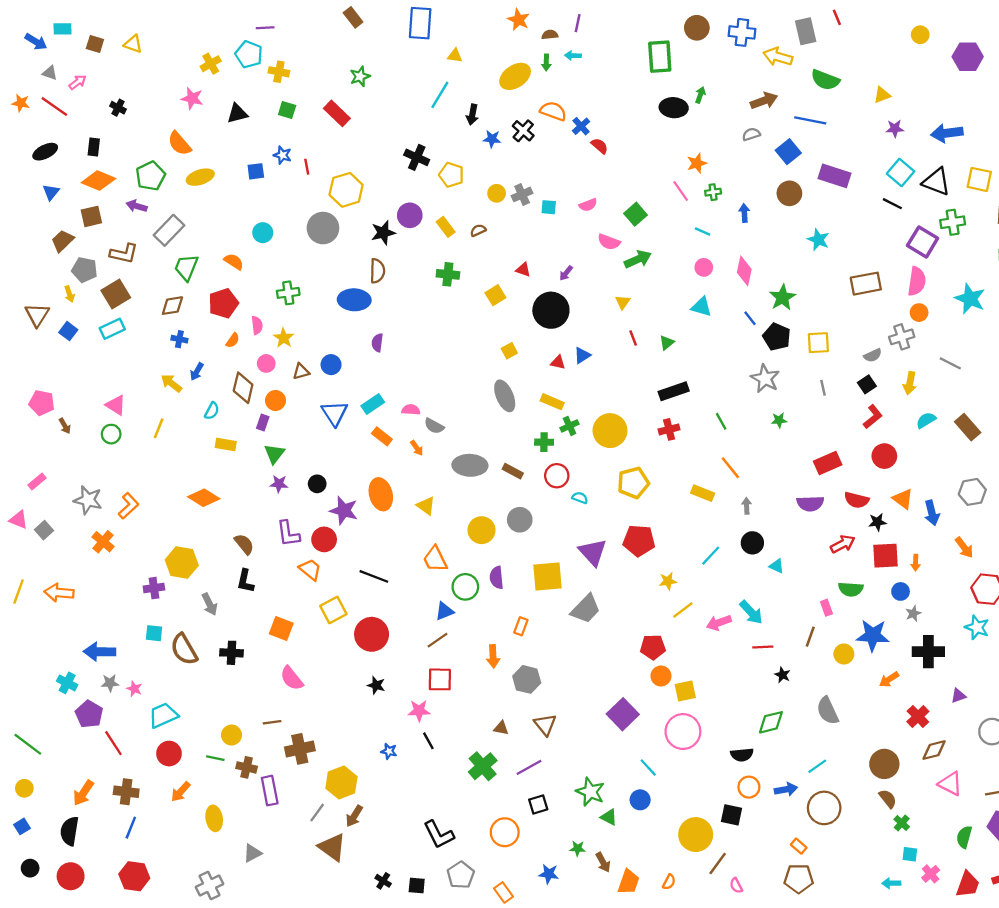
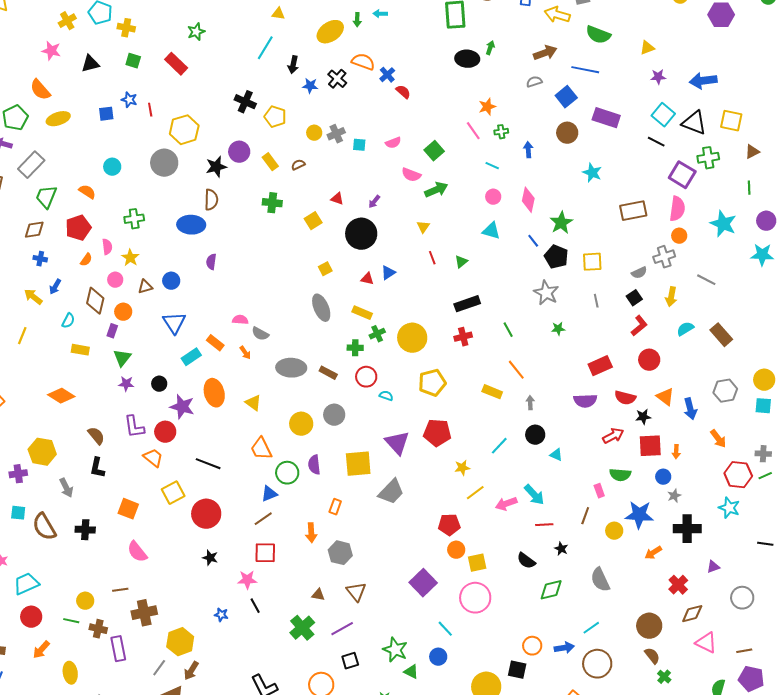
cyan rectangle: (373, 404) -> (191, 357), moved
black semicircle: (742, 755) -> (526, 561), moved, turned 42

